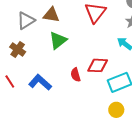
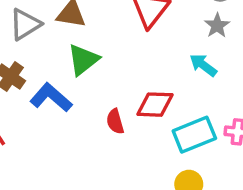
blue L-shape: (40, 82) -> (51, 98), moved

